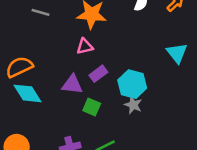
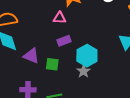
purple triangle: (72, 84) -> (31, 56), moved
green square: (92, 107) -> (52, 64), turned -32

